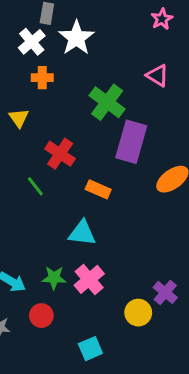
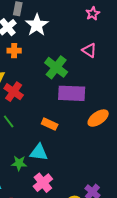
purple rectangle: (131, 142) -> (72, 93), turned 76
red cross: (60, 154) -> (14, 92), moved
green star: (54, 278) -> (19, 163), moved

